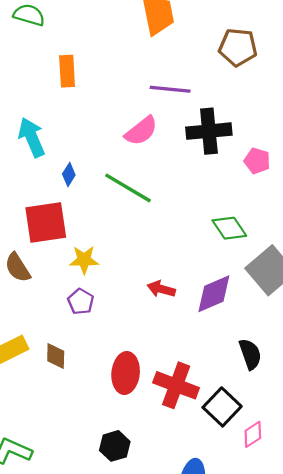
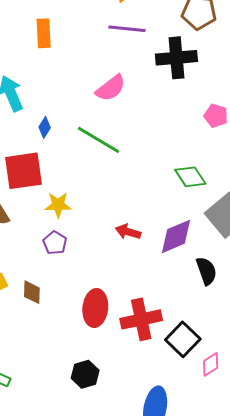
purple line: (170, 89) -> (127, 29), moved
black cross: (209, 131) -> (176, 58), moved
black semicircle: (250, 354) -> (206, 271), moved
red cross: (176, 385) -> (141, 319), turned -33

